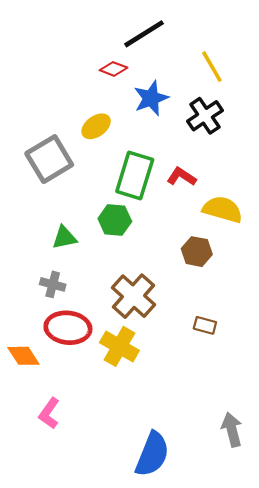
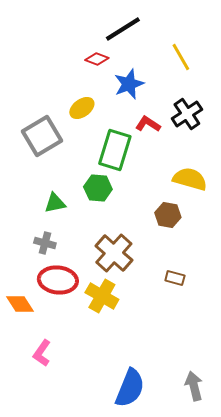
black cross: (205, 116) -> (187, 114), moved
red L-shape: (182, 177) -> (148, 124), moved
gray arrow: (232, 430) -> (194, 386), moved

